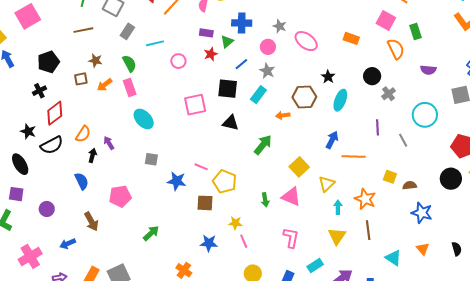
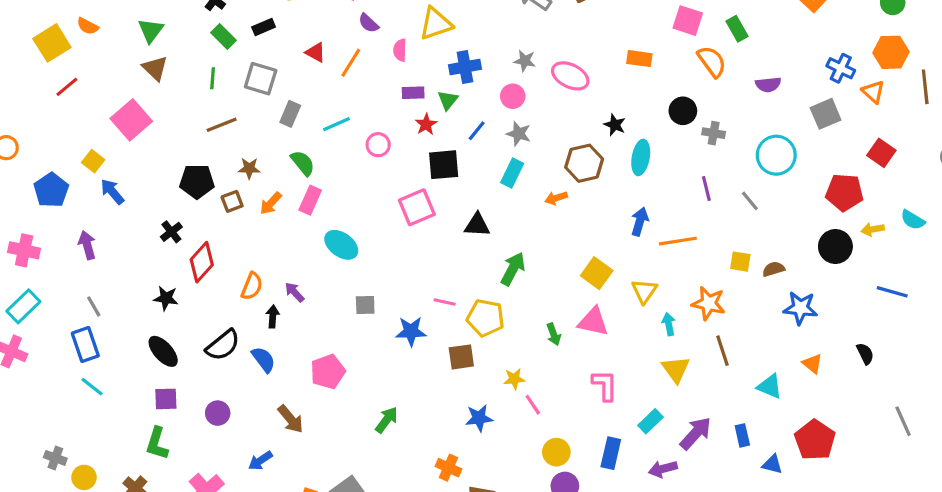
black pentagon: (48, 62) -> (197, 181), moved, turned 30
pink rectangle: (130, 88) -> (310, 200), turned 54
black square: (228, 89) -> (444, 165), moved
gray cross: (389, 94) -> (714, 133), turned -32
black semicircle: (52, 145) -> (223, 345), moved
green arrow: (263, 145) -> (513, 269), moved

